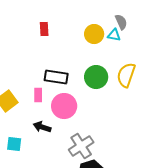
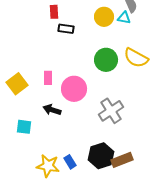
yellow semicircle: (126, 75) -> (136, 58), turned -80
black rectangle: (56, 77) -> (66, 29), moved, size x0.7
gray cross: (81, 146) -> (111, 111), moved

